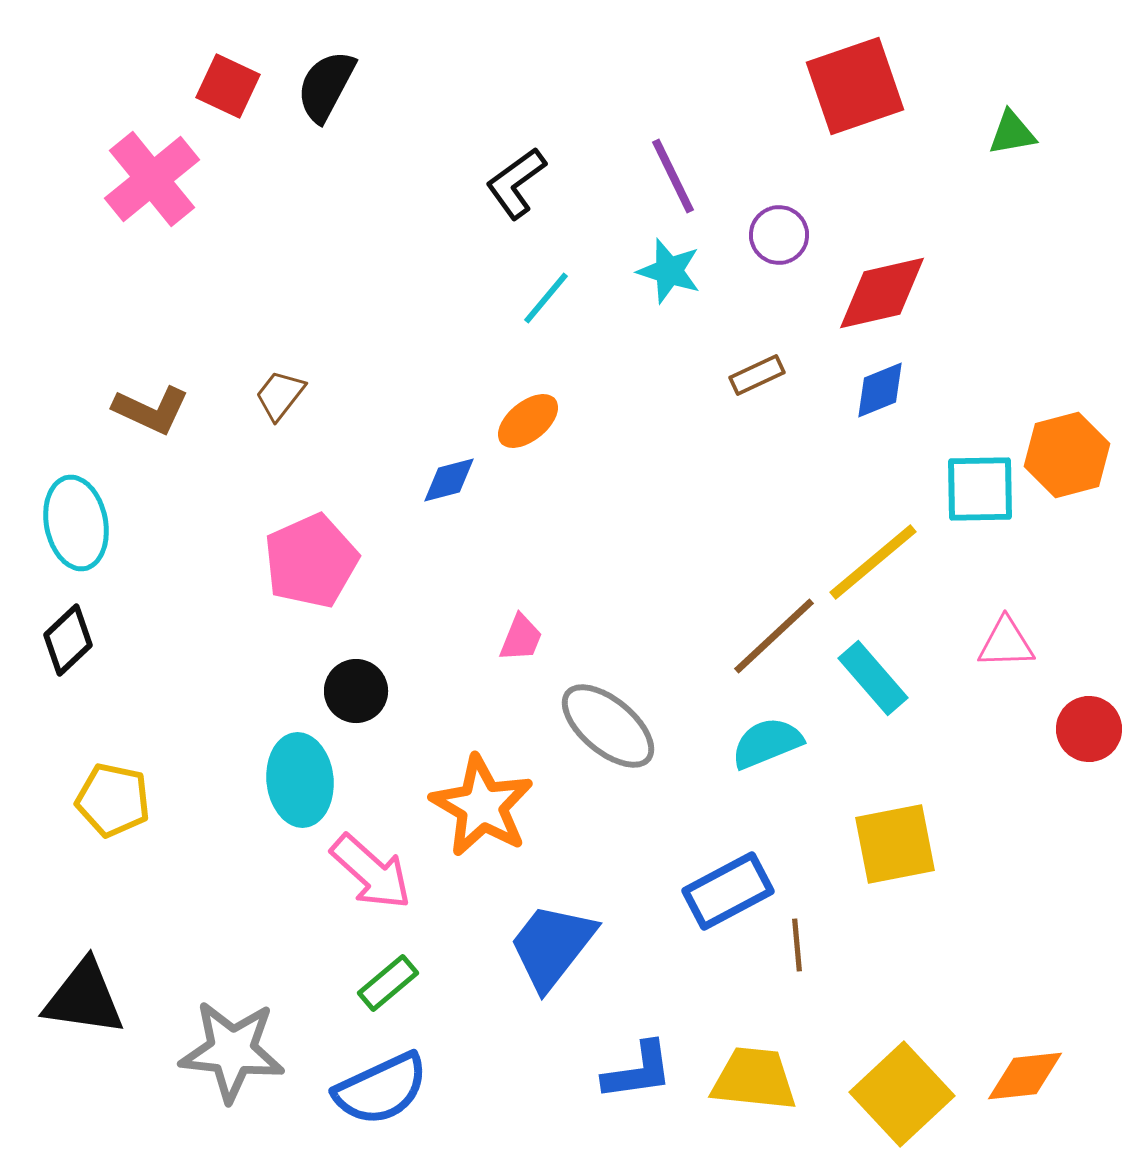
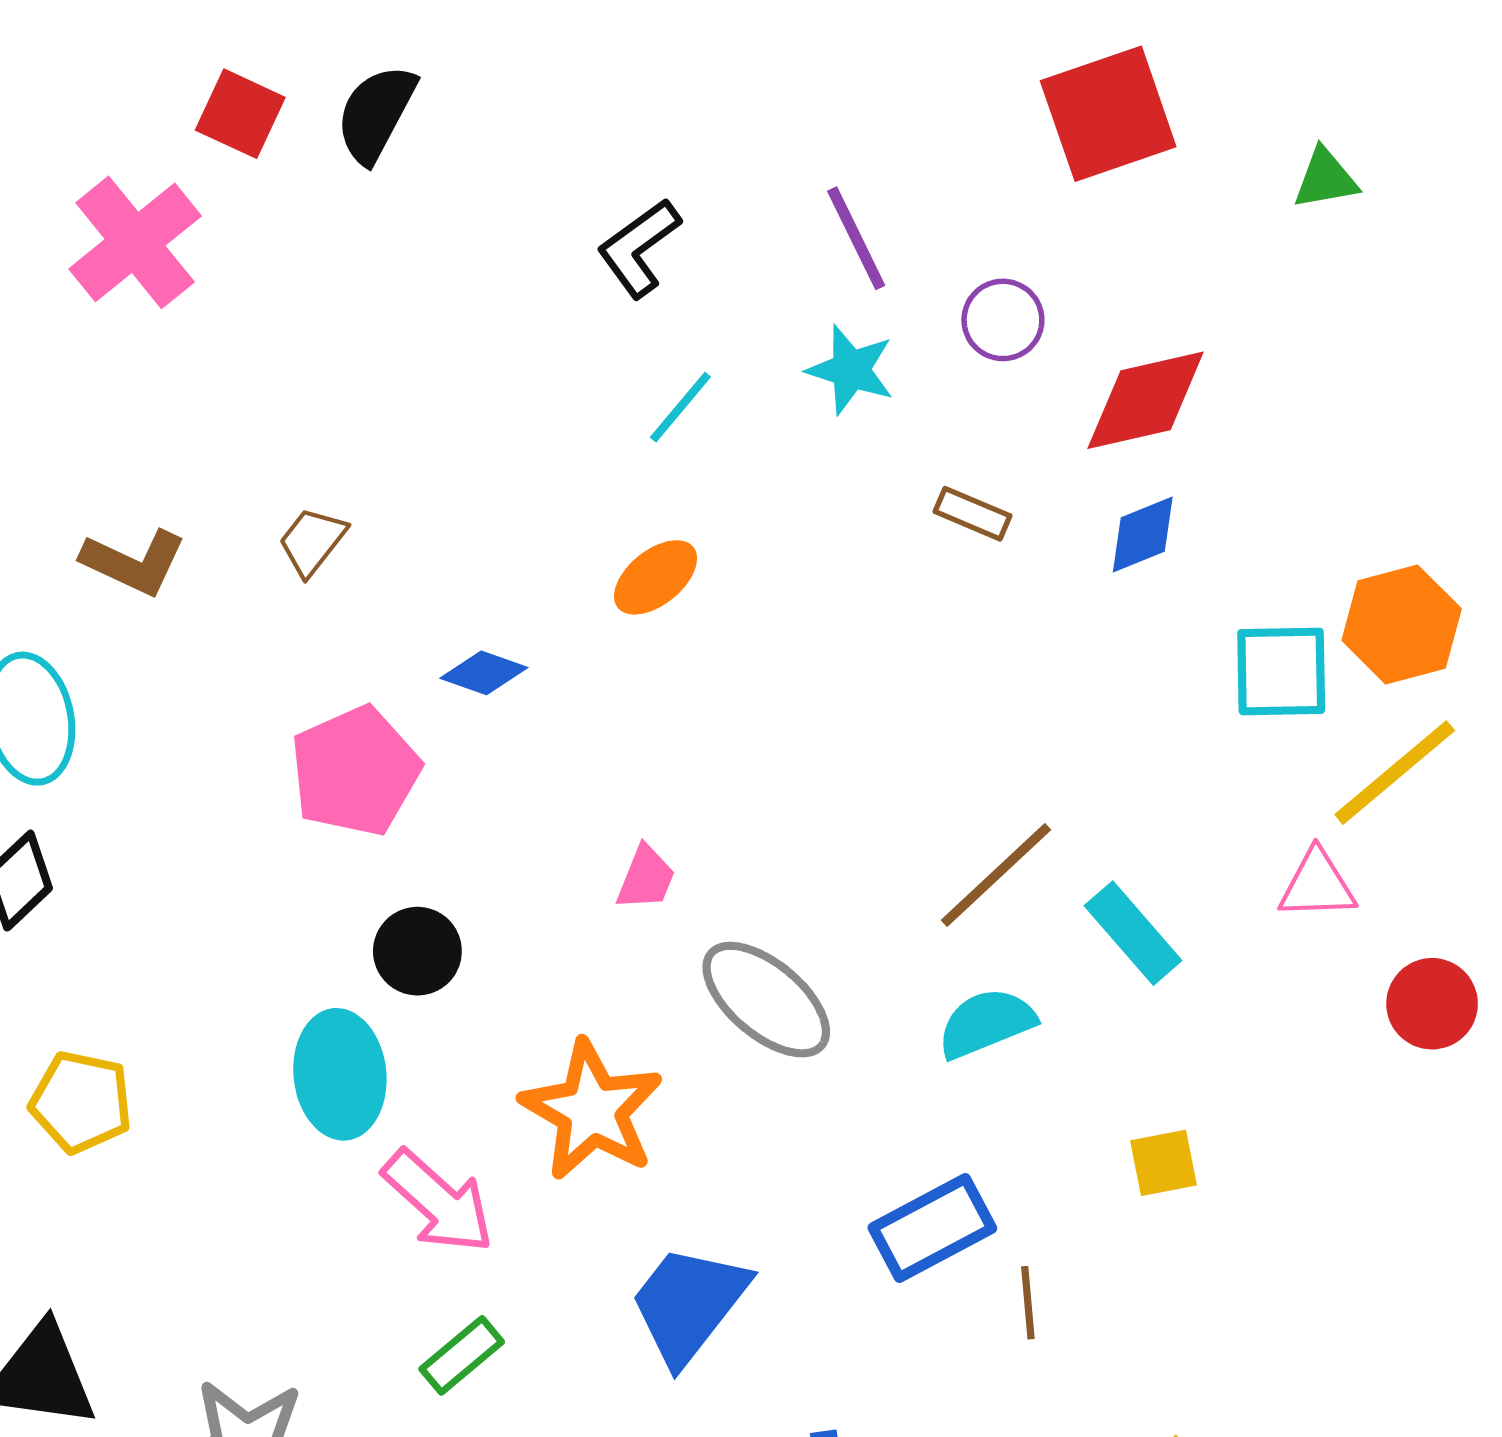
brown rectangle: (757, 375) -> (972, 514), turned 48
blue diamond: (449, 480) -> (484, 673), moved, turned 34
yellow line: (873, 562) -> (1395, 773), moved
yellow square: (895, 844) -> (1164, 1163), size x0.6

